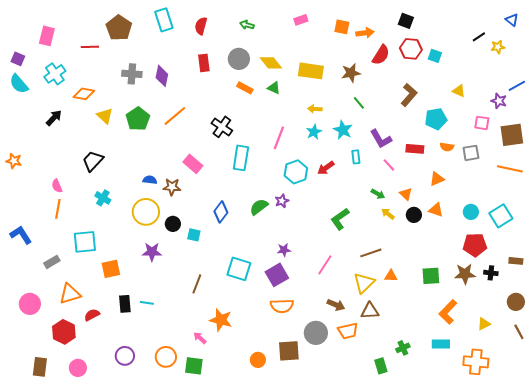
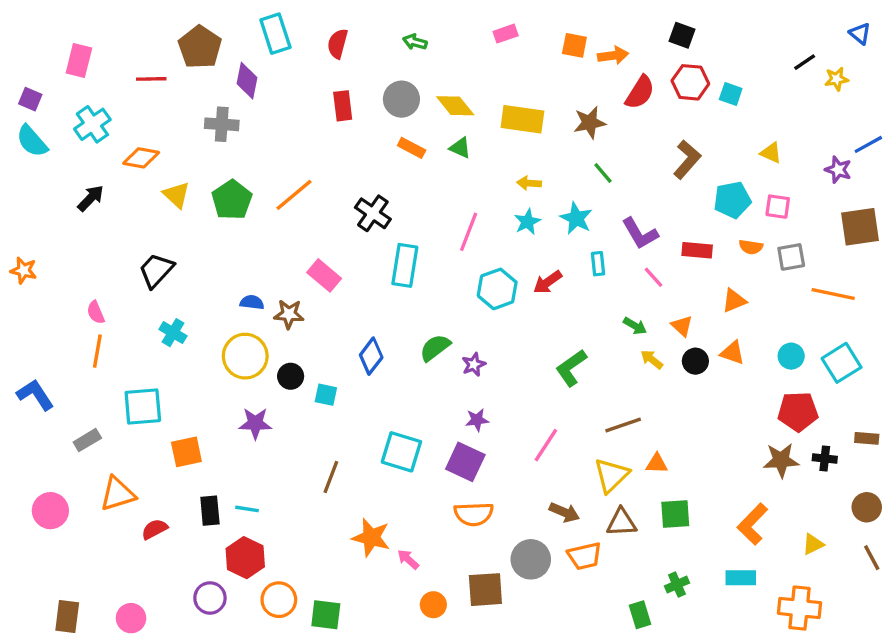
purple diamond: (162, 76) -> (247, 81), moved
pink square: (482, 123) -> (778, 207), moved
orange line: (510, 169) -> (833, 294), moved
purple star: (282, 201) -> (474, 364), moved
purple square: (277, 275) -> (465, 462), turned -35
green square: (431, 276) -> (675, 514), moved
red hexagon: (64, 332) -> (245, 558), moved
pink arrow: (200, 338) -> (408, 559), moved

